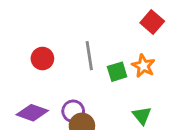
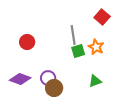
gray line: (89, 56) -> (73, 35), moved
green triangle: (142, 116) -> (95, 81), turned 48

